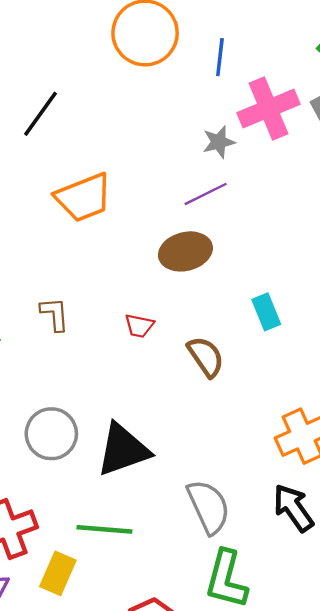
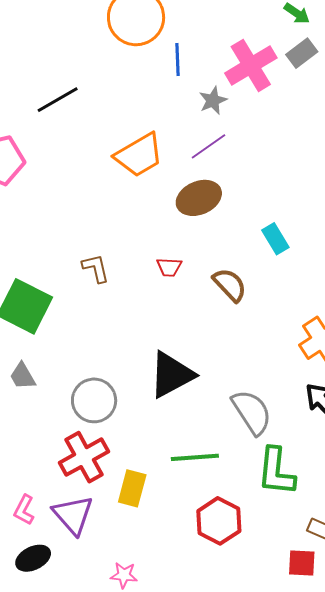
blue line: (220, 57) -> (178, 60), moved
black line: (41, 114) -> (58, 100), turned 33
orange trapezoid: (84, 197) -> (139, 155), moved
gray circle: (51, 434) -> (94, 400), moved
green line: (104, 529) -> (195, 457), moved

